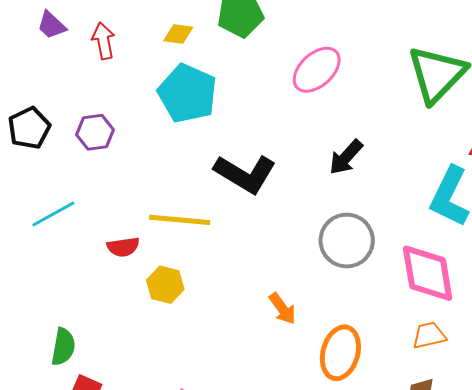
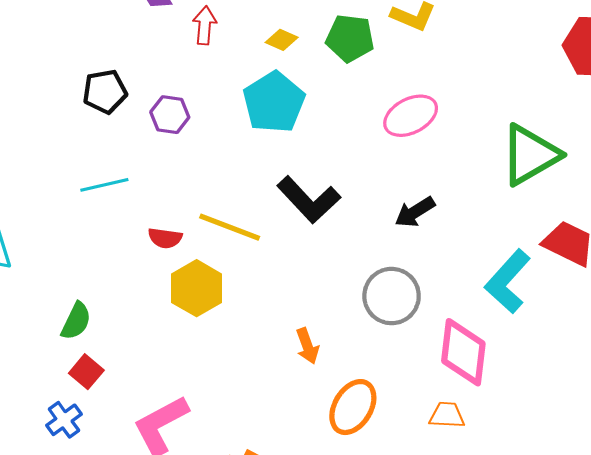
yellow hexagon: (165, 285) -> (197, 288), size x1.4

